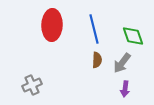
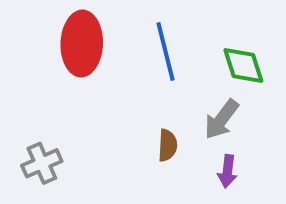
brown semicircle: (97, 60) -> (168, 145), moved

